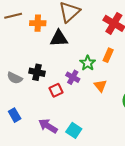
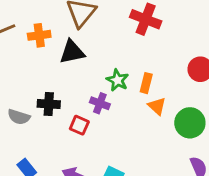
orange rectangle: (108, 55) -> (146, 83), moved
orange triangle: (100, 86) -> (157, 106), moved
red square: (56, 90) -> (79, 125), turned -32

